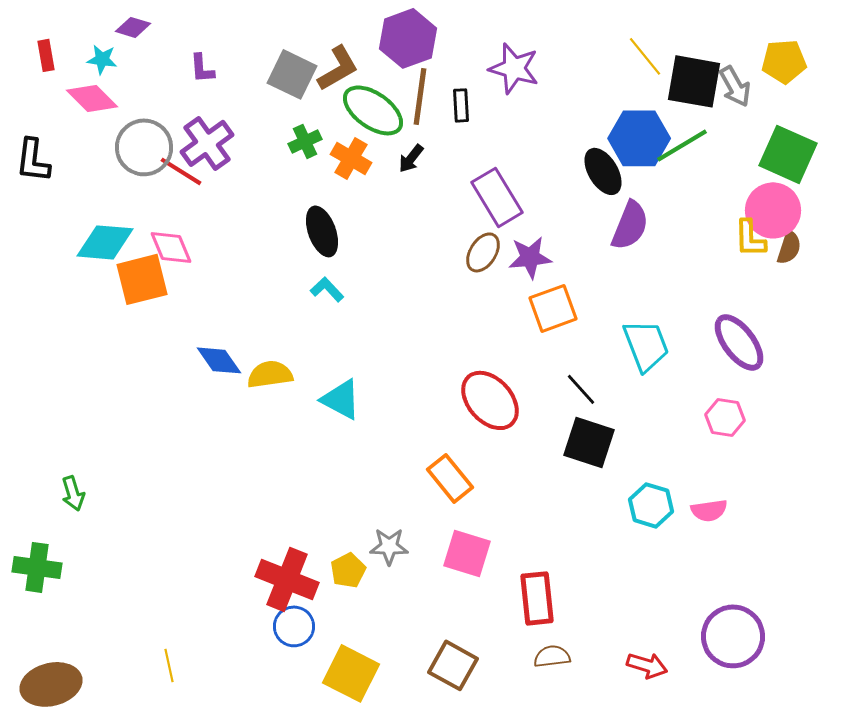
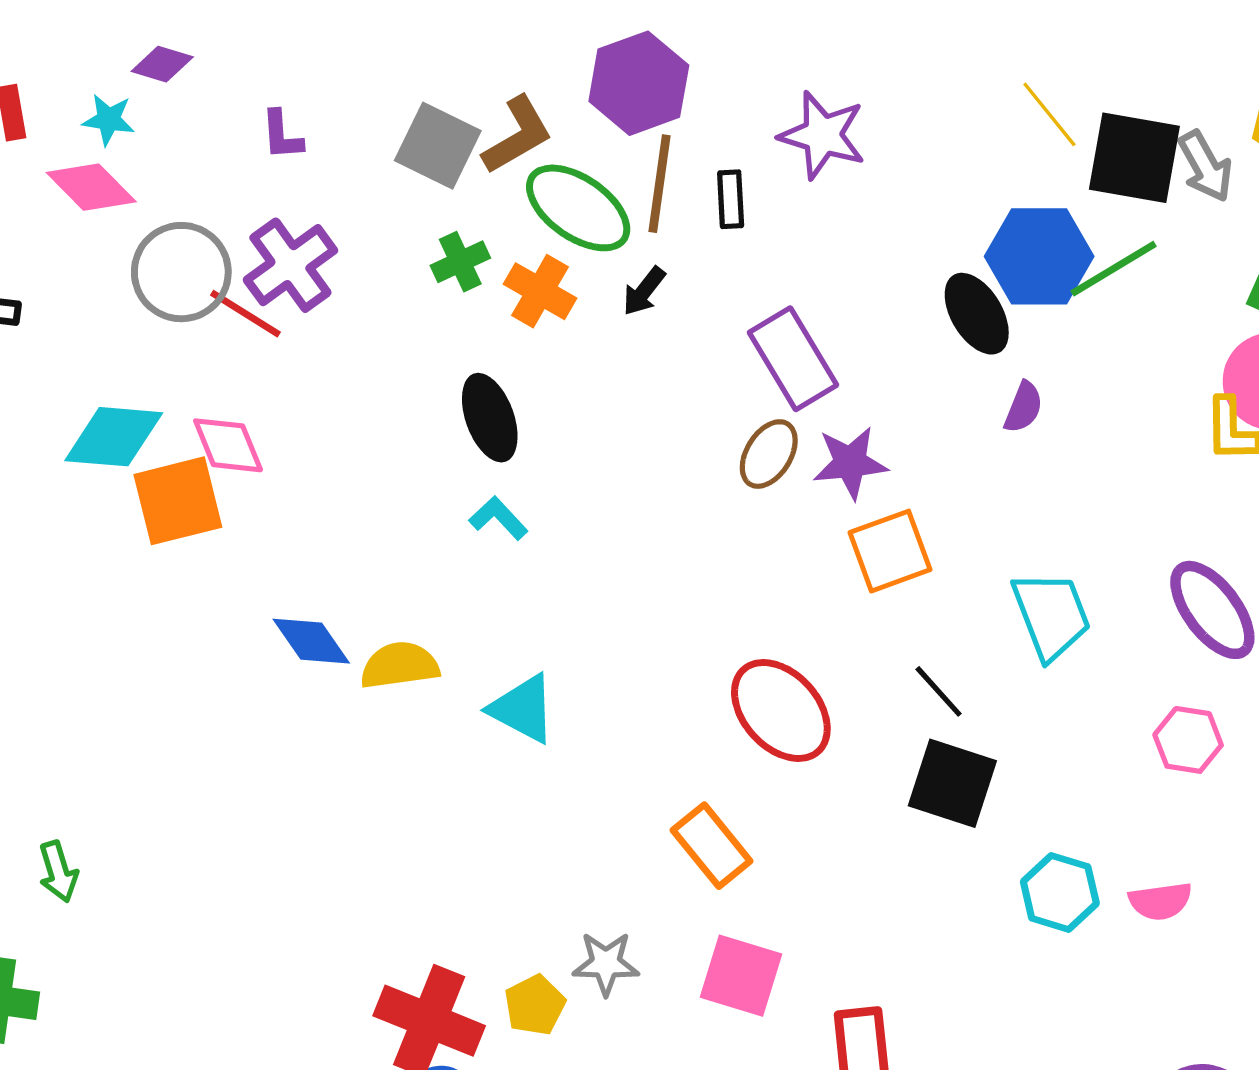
purple semicircle: (630, 225) -> (1023, 407), size x0.6

